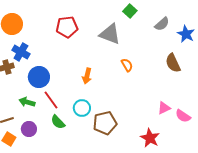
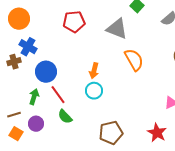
orange semicircle: (127, 65) -> (134, 60), size x1.6
green arrow: (27, 102) -> (34, 97), turned 91
cyan circle: (82, 108) -> (94, 91), moved
brown pentagon: (105, 123) -> (111, 133), moved

